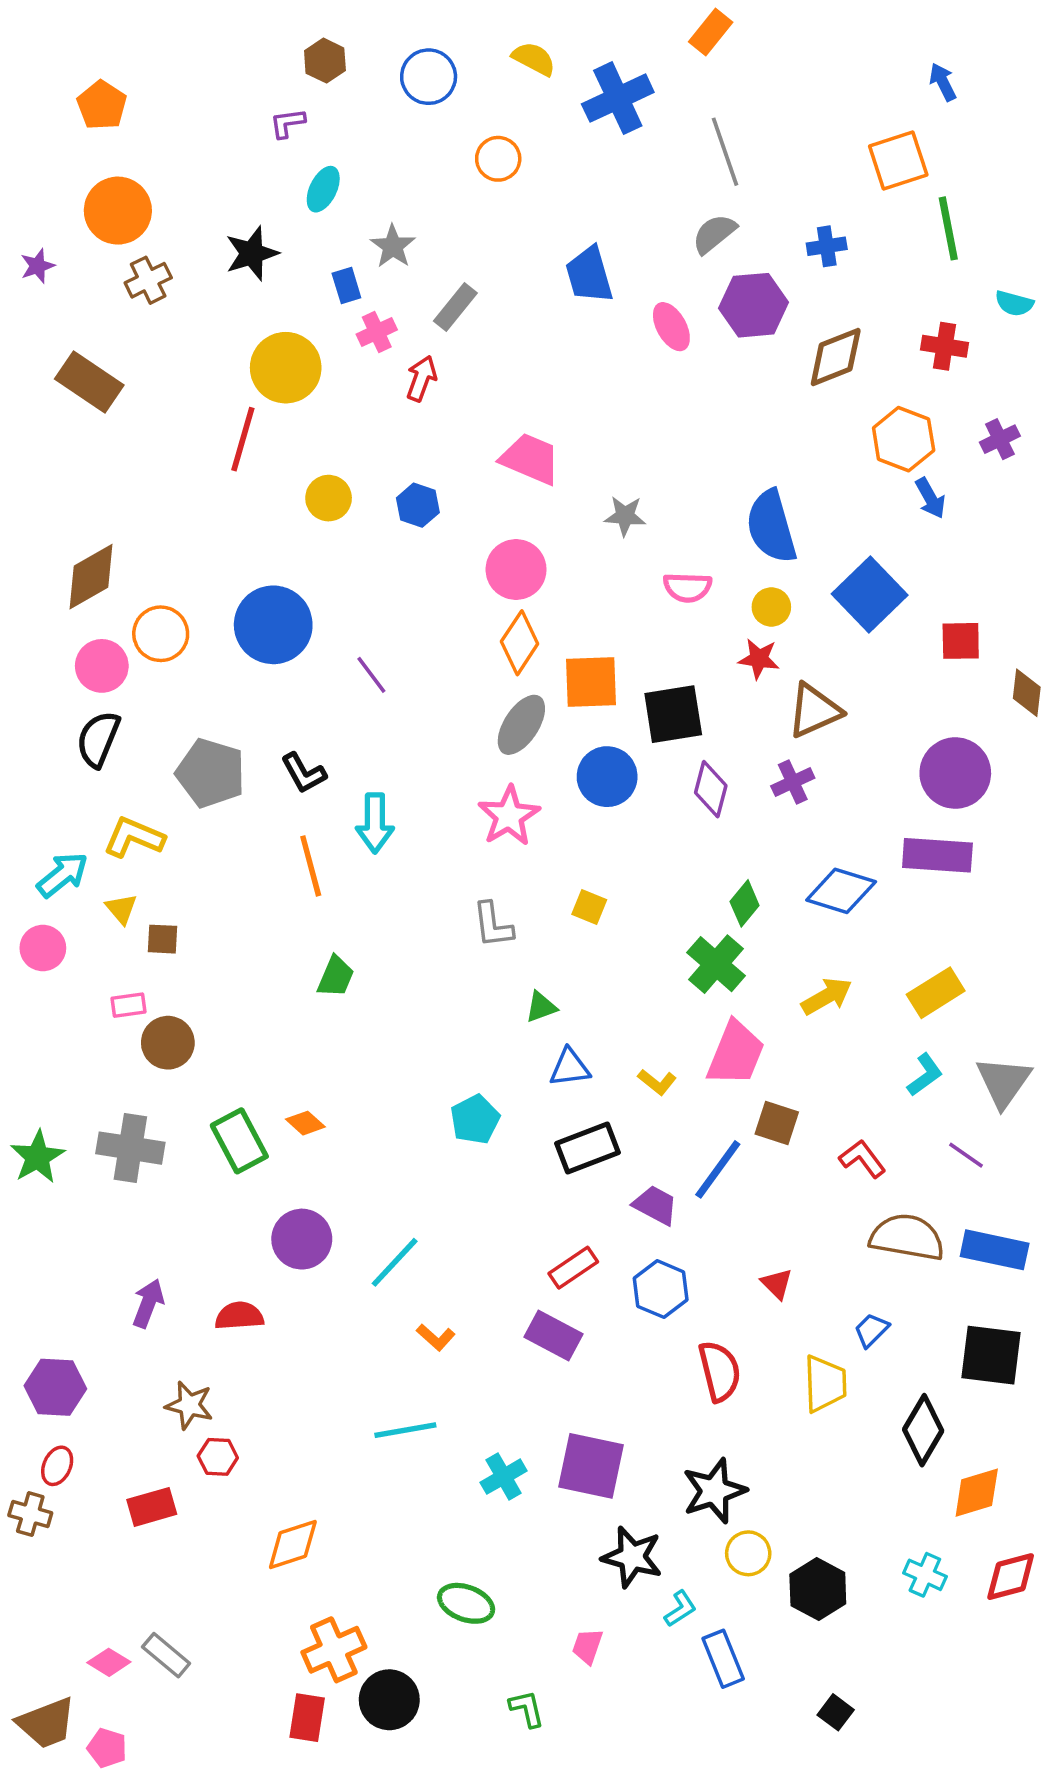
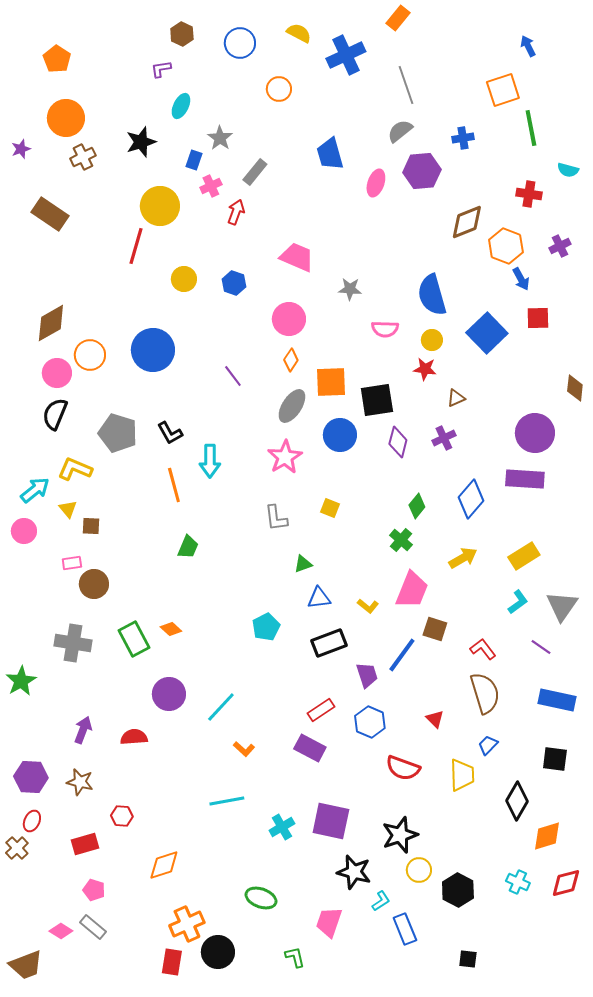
blue rectangle: (346, 286) -> (194, 160), turned 36
pink ellipse: (671, 327) -> (376, 183), turned 48
brown diamond: (836, 357) -> (467, 222), moved
red square: (961, 641) -> (538, 318), moved
orange diamond: (520, 643) -> (291, 360), size x0.7
purple line: (371, 675) -> (233, 376), moved
brown triangle: (814, 711) -> (456, 398), size x0.6
blue diamond: (841, 891) -> (471, 499), turned -66
green cross: (716, 964) -> (401, 540), size x0.7
green star: (37, 1157) -> (21, 681), moved
purple trapezoid: (655, 1205) -> (367, 675), turned 44
brown semicircle: (907, 1237) -> (485, 693), moved, turned 63
black square: (991, 1355) -> (555, 759), size x0.7
red semicircle: (720, 1371) -> (403, 768), turned 124
brown star: (189, 1405) -> (80, 782), moved
brown cross: (30, 1514) -> (17, 848), turned 30
pink trapezoid: (587, 1646) -> (329, 922), size x1.5
black square: (836, 1712) -> (468, 959), turned -30
pink pentagon: (107, 1748) -> (94, 890), moved

